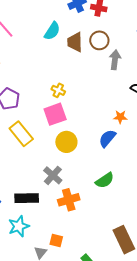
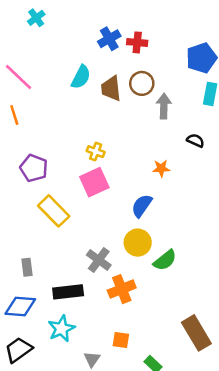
orange star: (120, 117) -> (161, 168), moved
blue semicircle: (107, 138) -> (142, 206), moved
yellow circle: (66, 142) -> (138, 243), moved
orange square: (56, 240) -> (121, 340), moved

